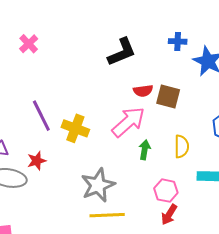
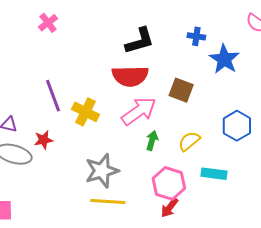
red semicircle: (143, 91) -> (130, 76), moved, size x1.8
yellow semicircle: (182, 146) -> (189, 141), turned -135
pink hexagon: (166, 191) -> (169, 183), size x1.4

